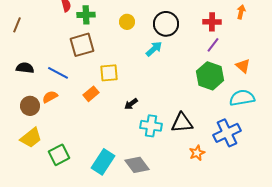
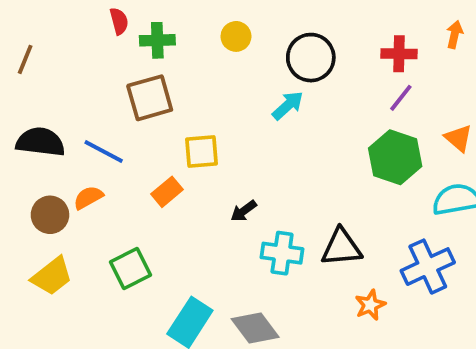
yellow circle: (127, 22) -> (236, 36), moved
black semicircle: (25, 68) -> (40, 142), size x1.4
green square: (59, 155) -> (131, 268), moved

